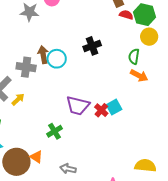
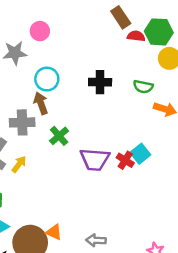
black cross: (92, 46) -> (100, 82), turned 30
green semicircle: (134, 57) -> (143, 87), moved, turned -77
cyan circle: (57, 59) -> (47, 79), moved
green cross: (55, 131) -> (59, 136), moved

